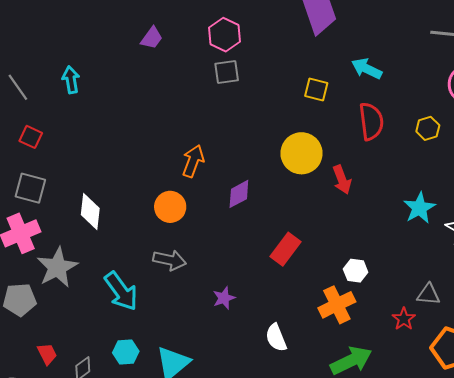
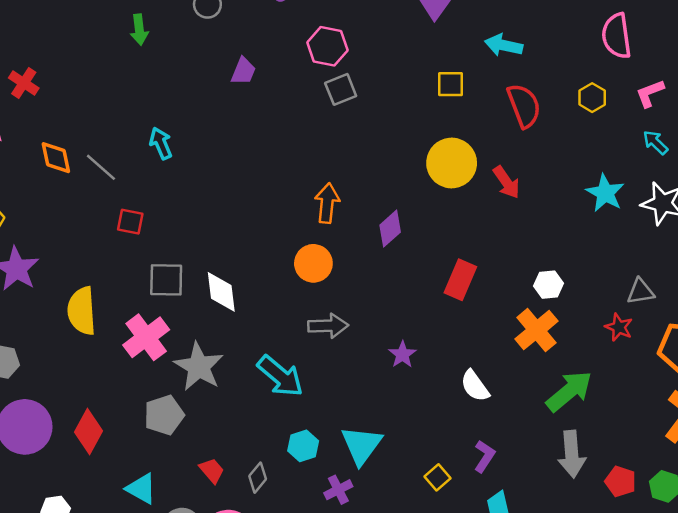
gray square: (30, 188) -> (166, 280), moved

